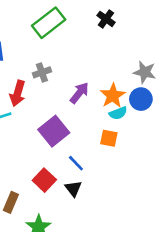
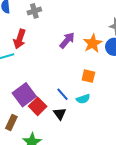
gray cross: (42, 72) -> (34, 11), moved
cyan semicircle: (118, 113) -> (83, 99), moved
purple square: (54, 131) -> (24, 95), moved

